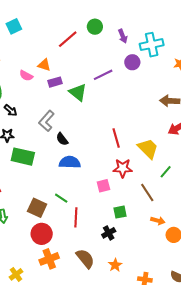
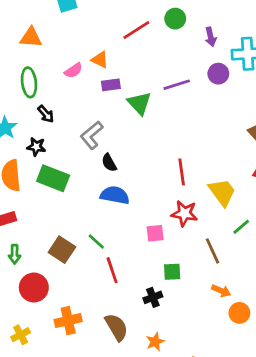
pink semicircle: (26, 76) -> (73, 70), turned -72
red line: (76, 217) -> (112, 270), turned -30
red circle: (42, 234) -> (34, 287), moved

